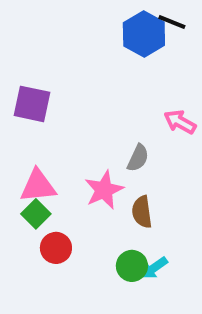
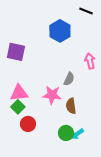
blue hexagon: (144, 34) -> (60, 31), moved
pink arrow: (180, 122) -> (90, 61), turned 49
pink star: (104, 190) -> (52, 95), turned 30

